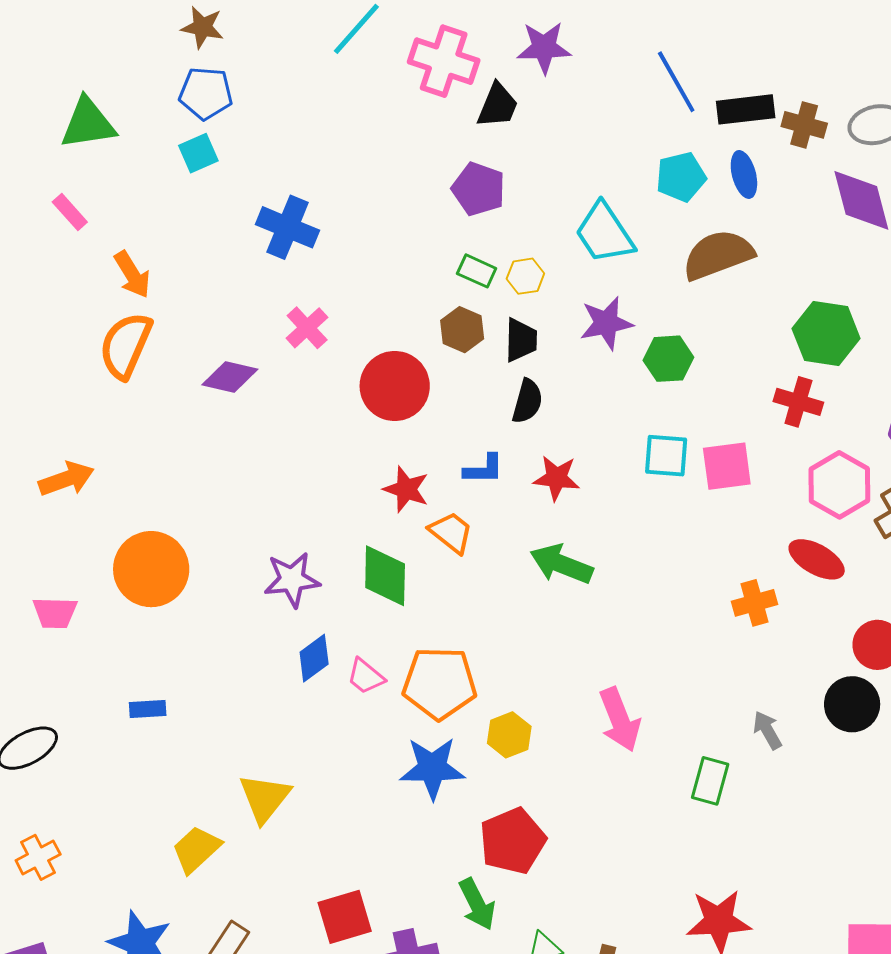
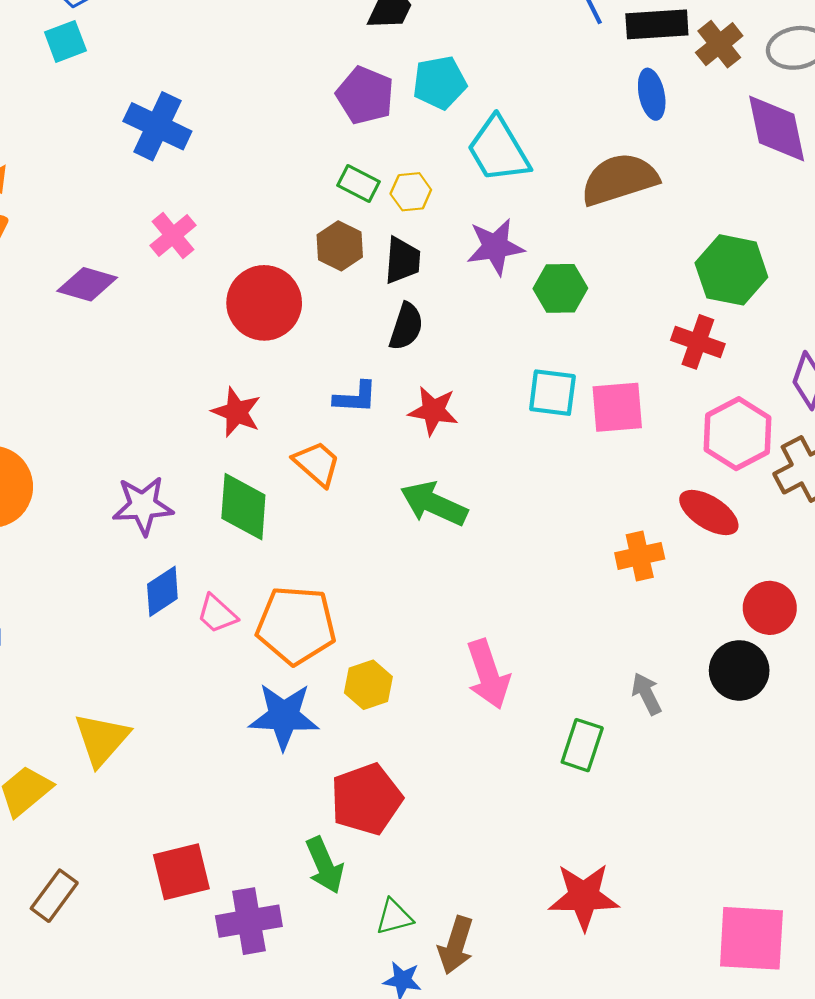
brown cross: (804, 125) -> (719, 44), turned 33
cyan pentagon: (681, 177) -> (440, 83), moved
red star: (406, 489) -> (236, 412), moved

